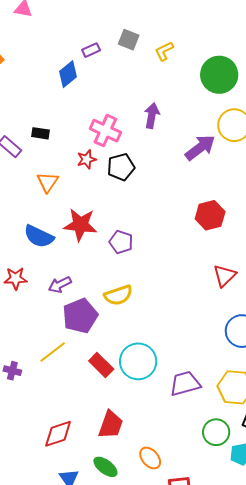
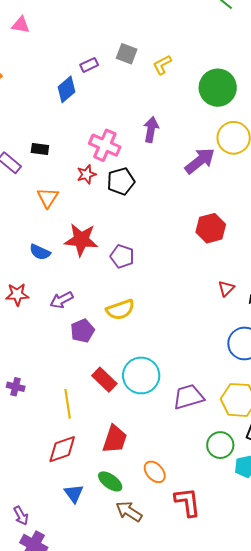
blue semicircle: (39, 236) -> (40, 252), size x0.7
red triangle: (225, 276) -> (226, 288), size x0.7
purple pentagon: (80, 316) -> (82, 331), size x0.7
yellow line: (53, 352) -> (68, 404), moved, turned -60

